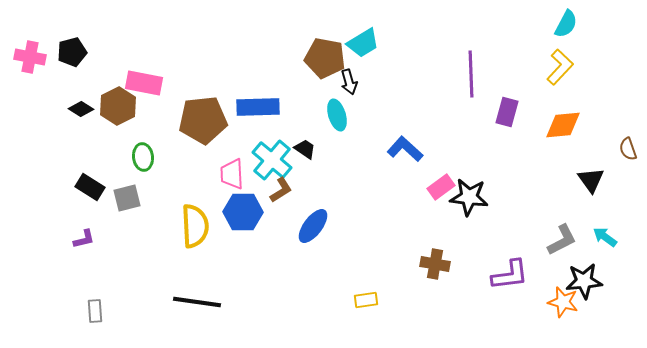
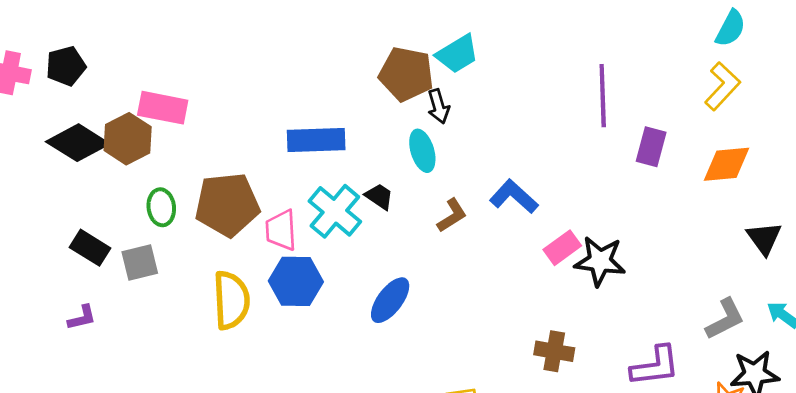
black diamond: (81, 109) -> (78, 143), size x1.8
brown pentagon: (203, 120) -> (227, 205), moved
brown L-shape: (281, 190) -> (452, 215), moved

